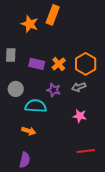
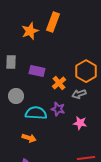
orange star: (30, 24) -> (30, 31), turned 30
orange cross: (59, 64) -> (59, 83), moved
purple star: (54, 90) -> (58, 109), moved

